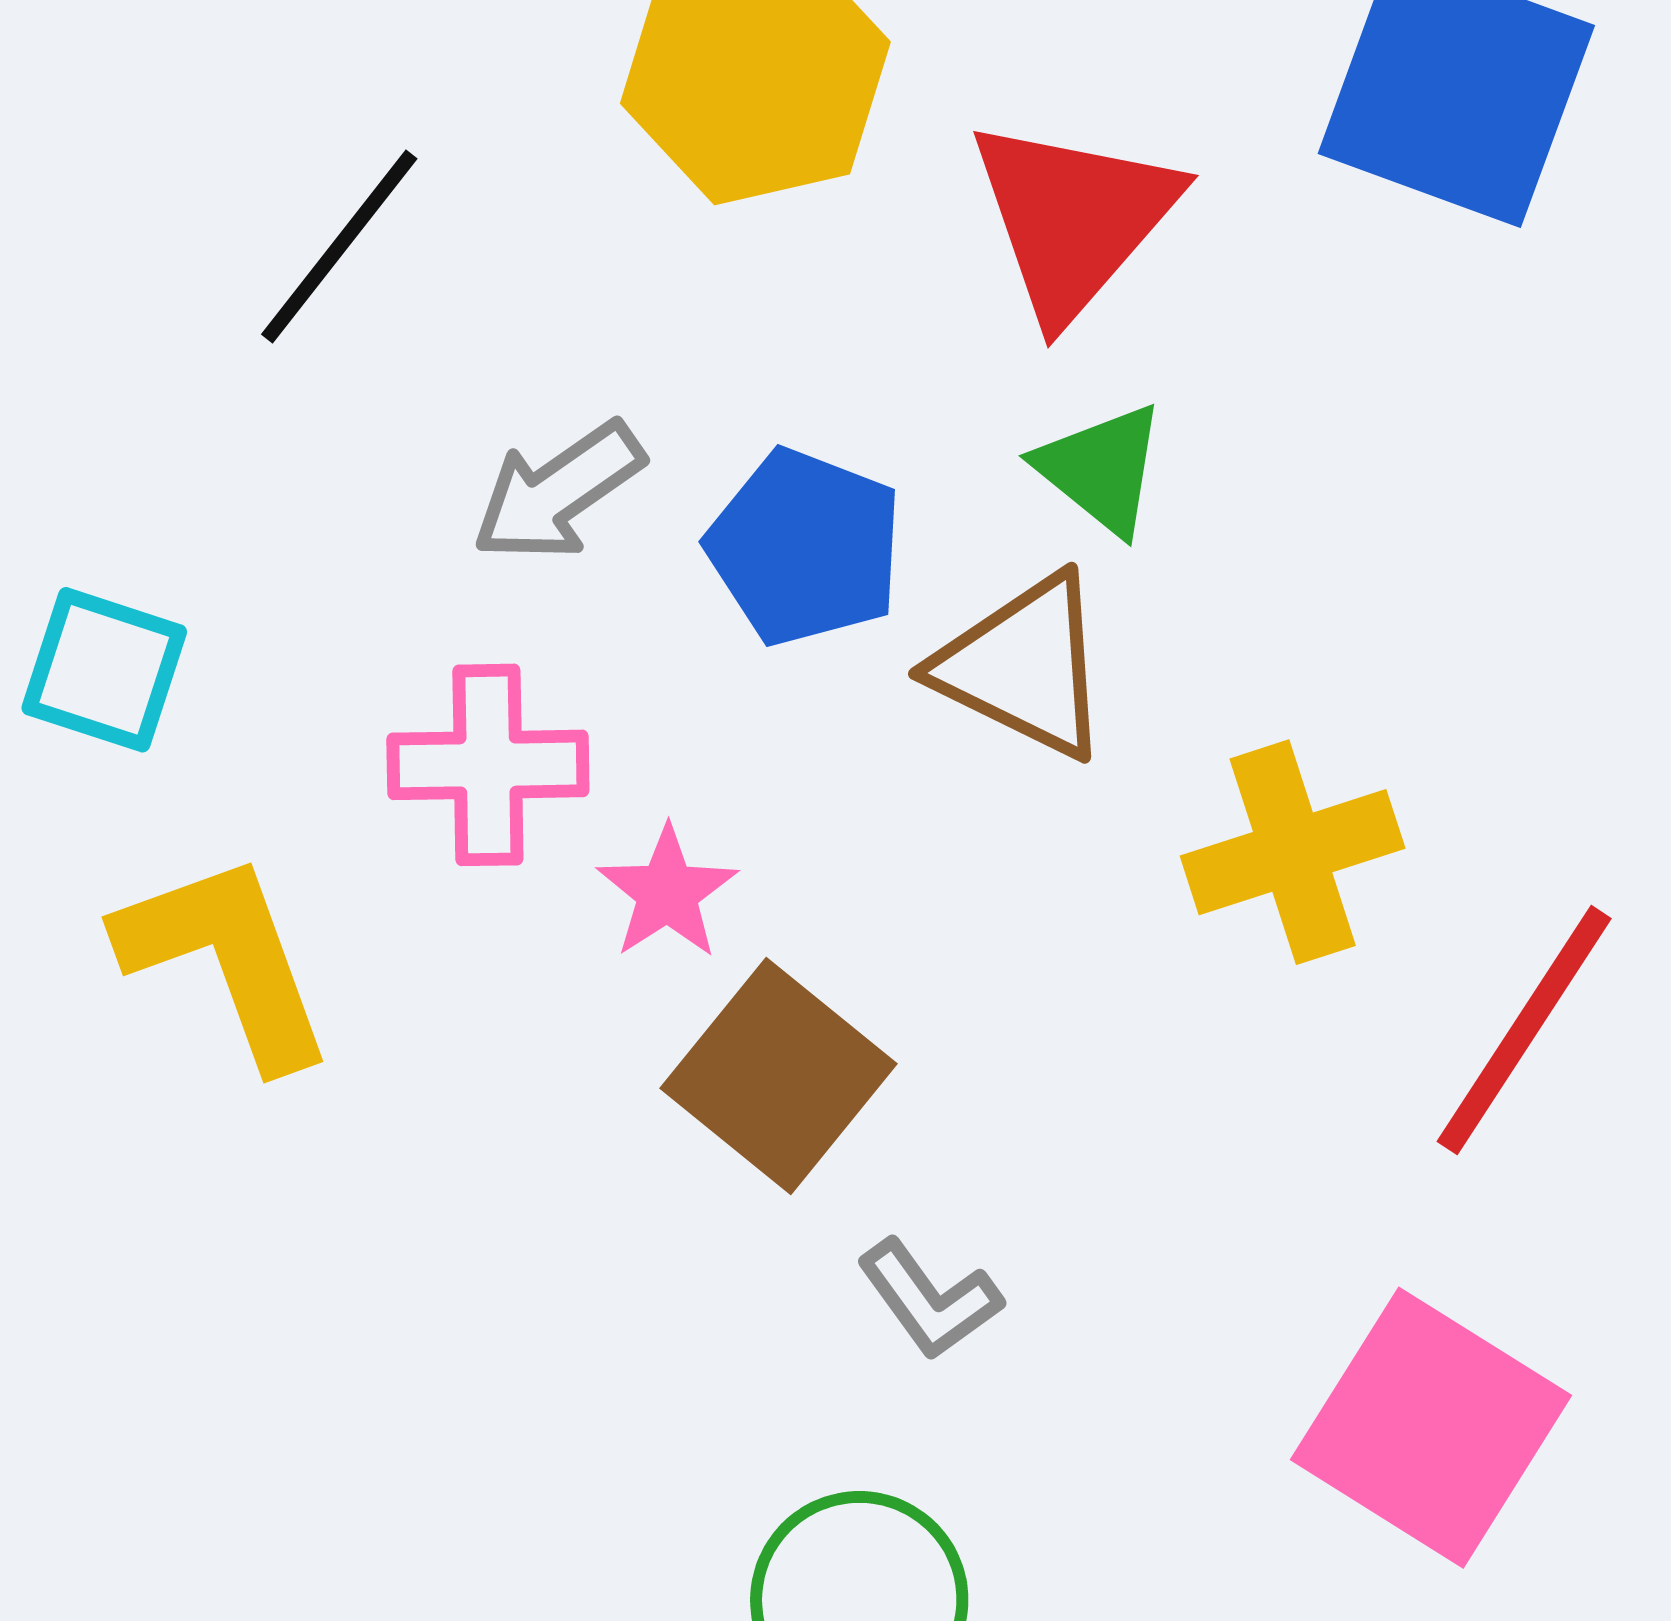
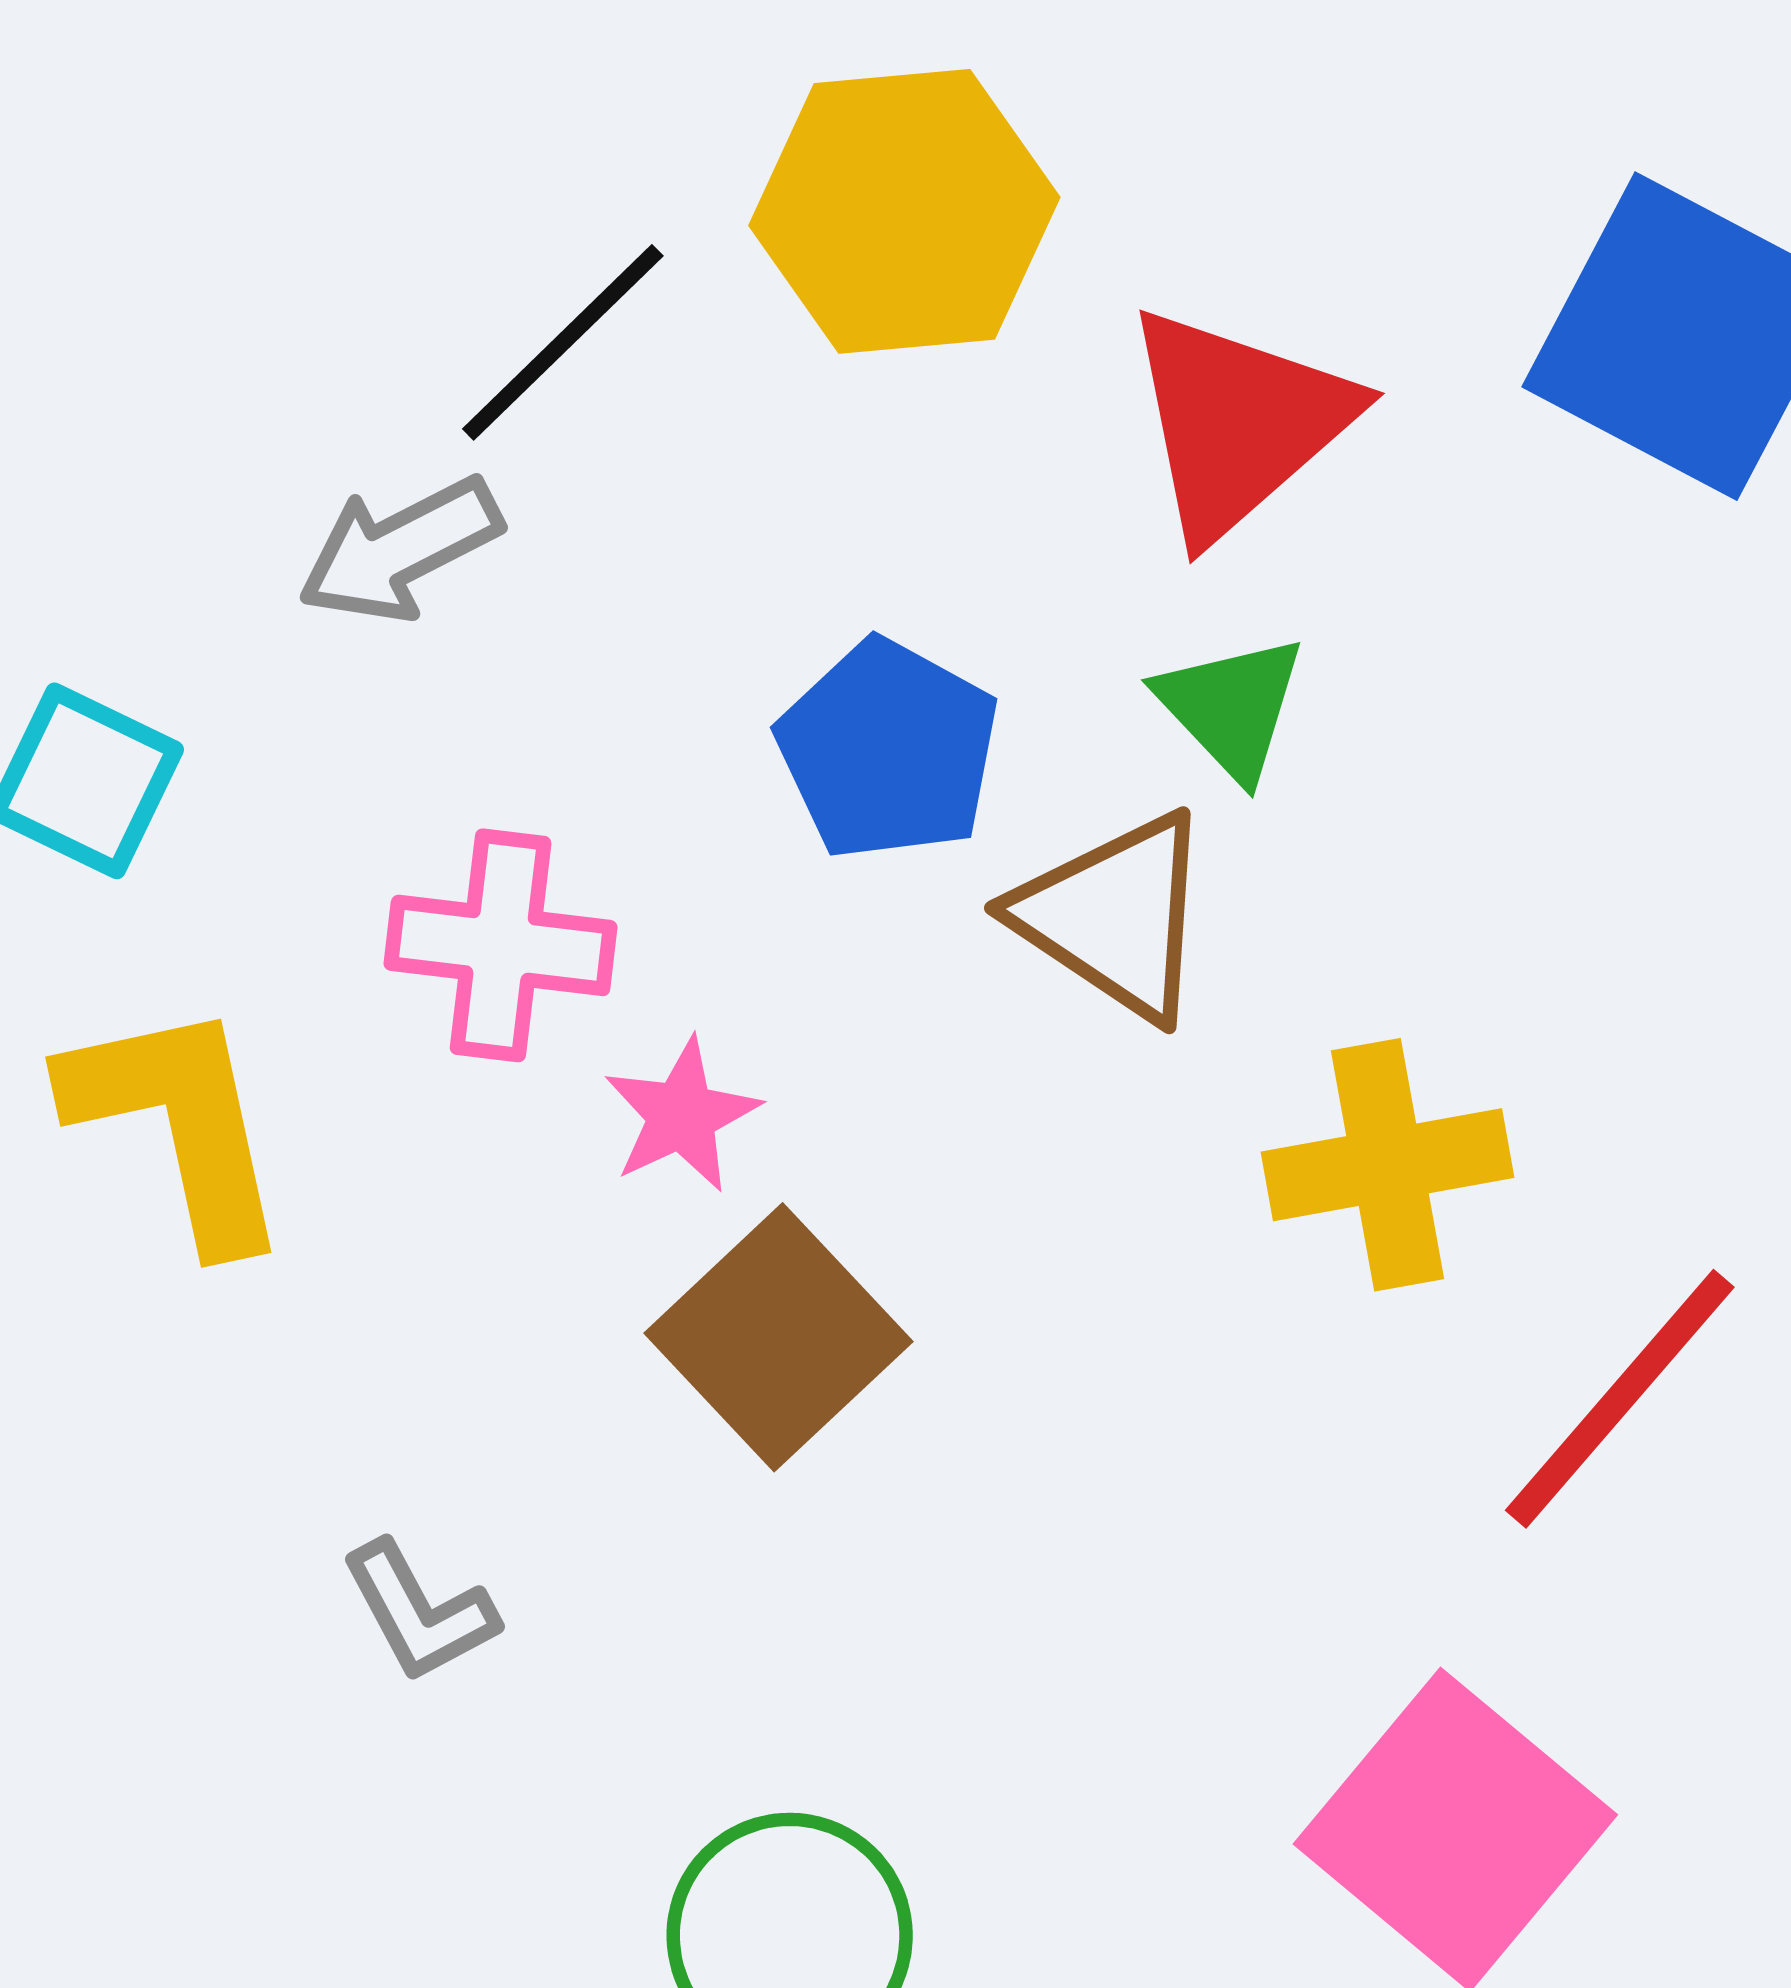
black line: (339, 246) -> (563, 342), moved
gray arrow: (558, 492) -> (400, 550), moved
gray L-shape: (930, 1299) -> (419, 1612), moved

